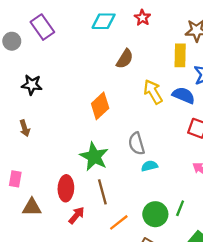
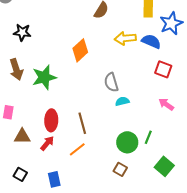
yellow arrow: (153, 92) -> (125, 38), turned -65
brown arrow: (25, 128) -> (16, 69), size x1.5
green star: (94, 157) -> (44, 77), moved, turned 30
red arrow: (76, 215) -> (47, 143), moved
orange line: (119, 222) -> (77, 149), moved

